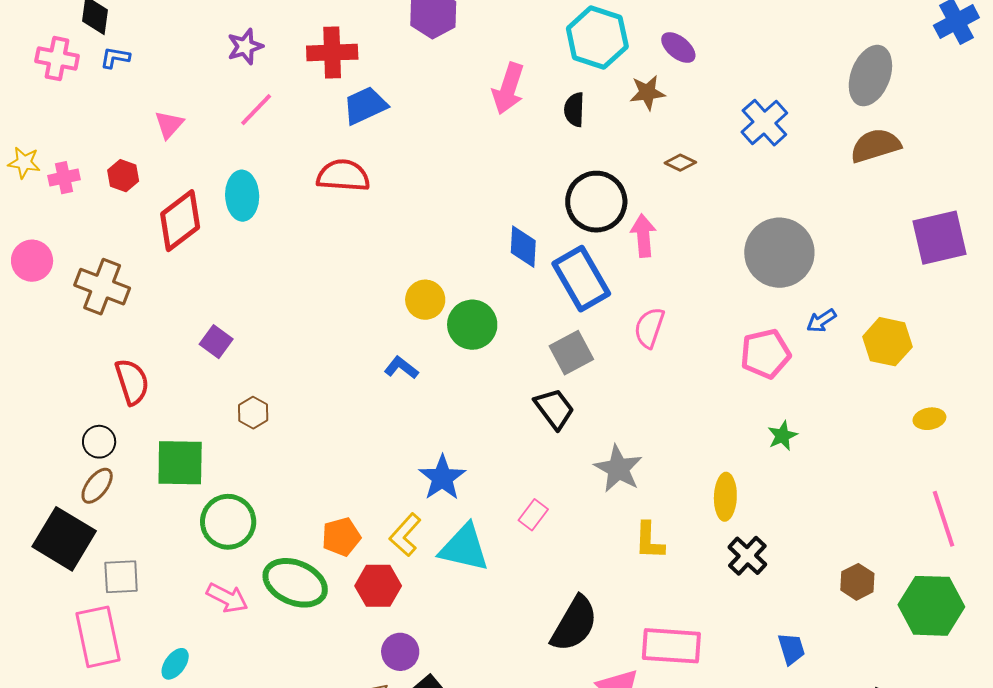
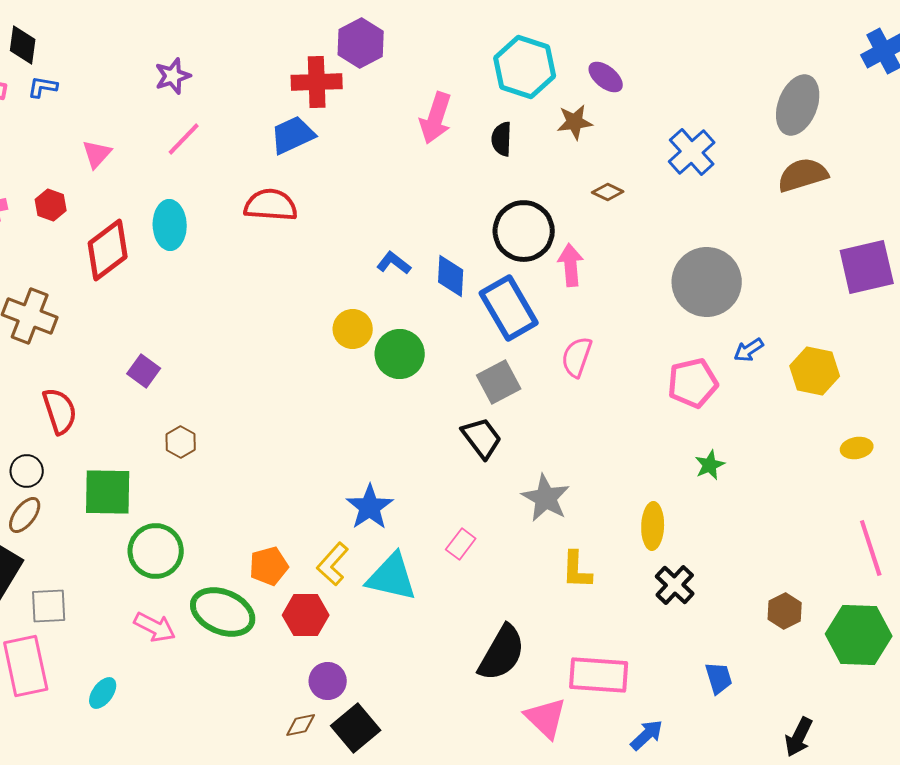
red cross: (332, 53) -> (317, 82), moved
blue L-shape: (401, 368) -> (394, 263), moved

